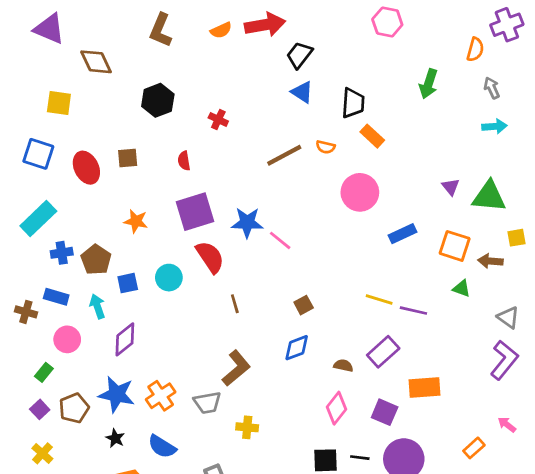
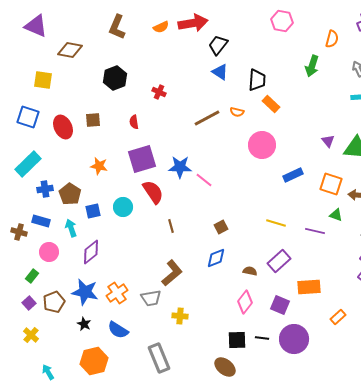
orange semicircle: (475, 49) -> (332, 39), moved
brown diamond: (96, 62) -> (70, 50), turned -55
purple line: (413, 311) -> (315, 231), moved
orange rectangle: (474, 448) -> (338, 317), moved

